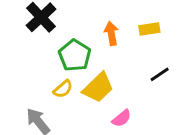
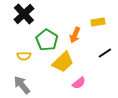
orange arrow: (111, 33) -> (75, 35), moved, turned -147
yellow semicircle: (63, 89) -> (24, 56), moved, turned 40

